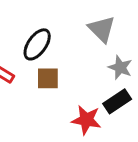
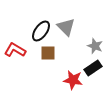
gray triangle: (102, 29) -> (66, 27), moved

